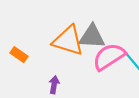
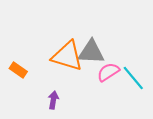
pink semicircle: (109, 57) -> (108, 72), size x0.7

